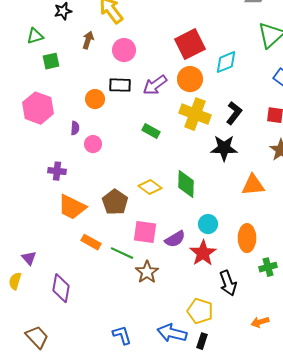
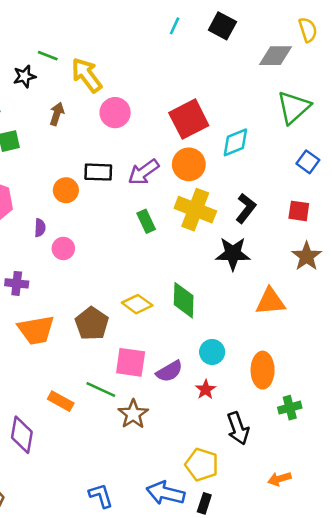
pink circle: (124, 50) -> (115, 113), moved
green rectangle: (151, 131) -> (146, 221), moved, turned 36
orange trapezoid: (72, 207) -> (36, 330), turned -36
orange rectangle: (91, 242) -> (61, 401), moved
red star: (203, 253) -> (206, 389), size x0.6

